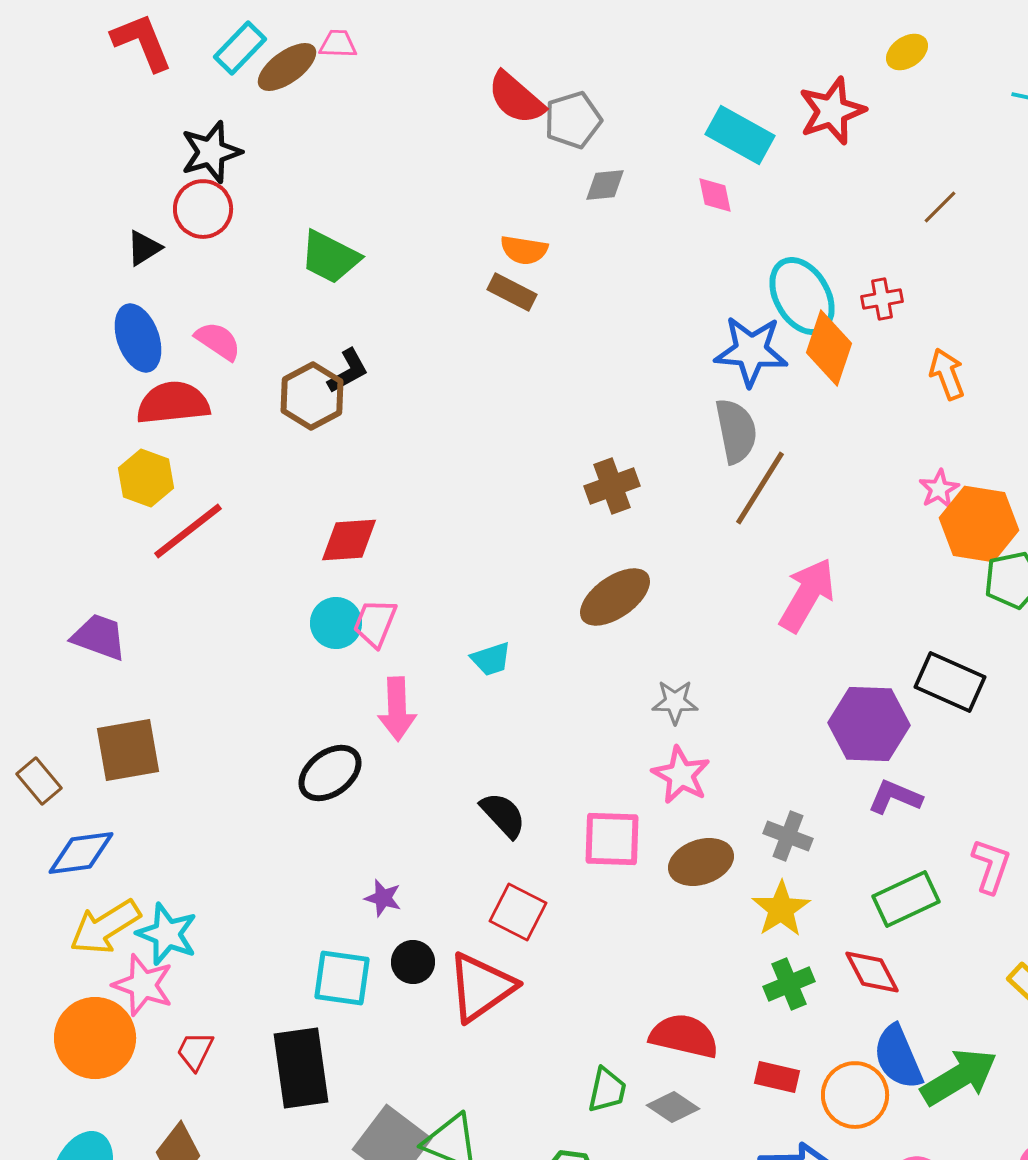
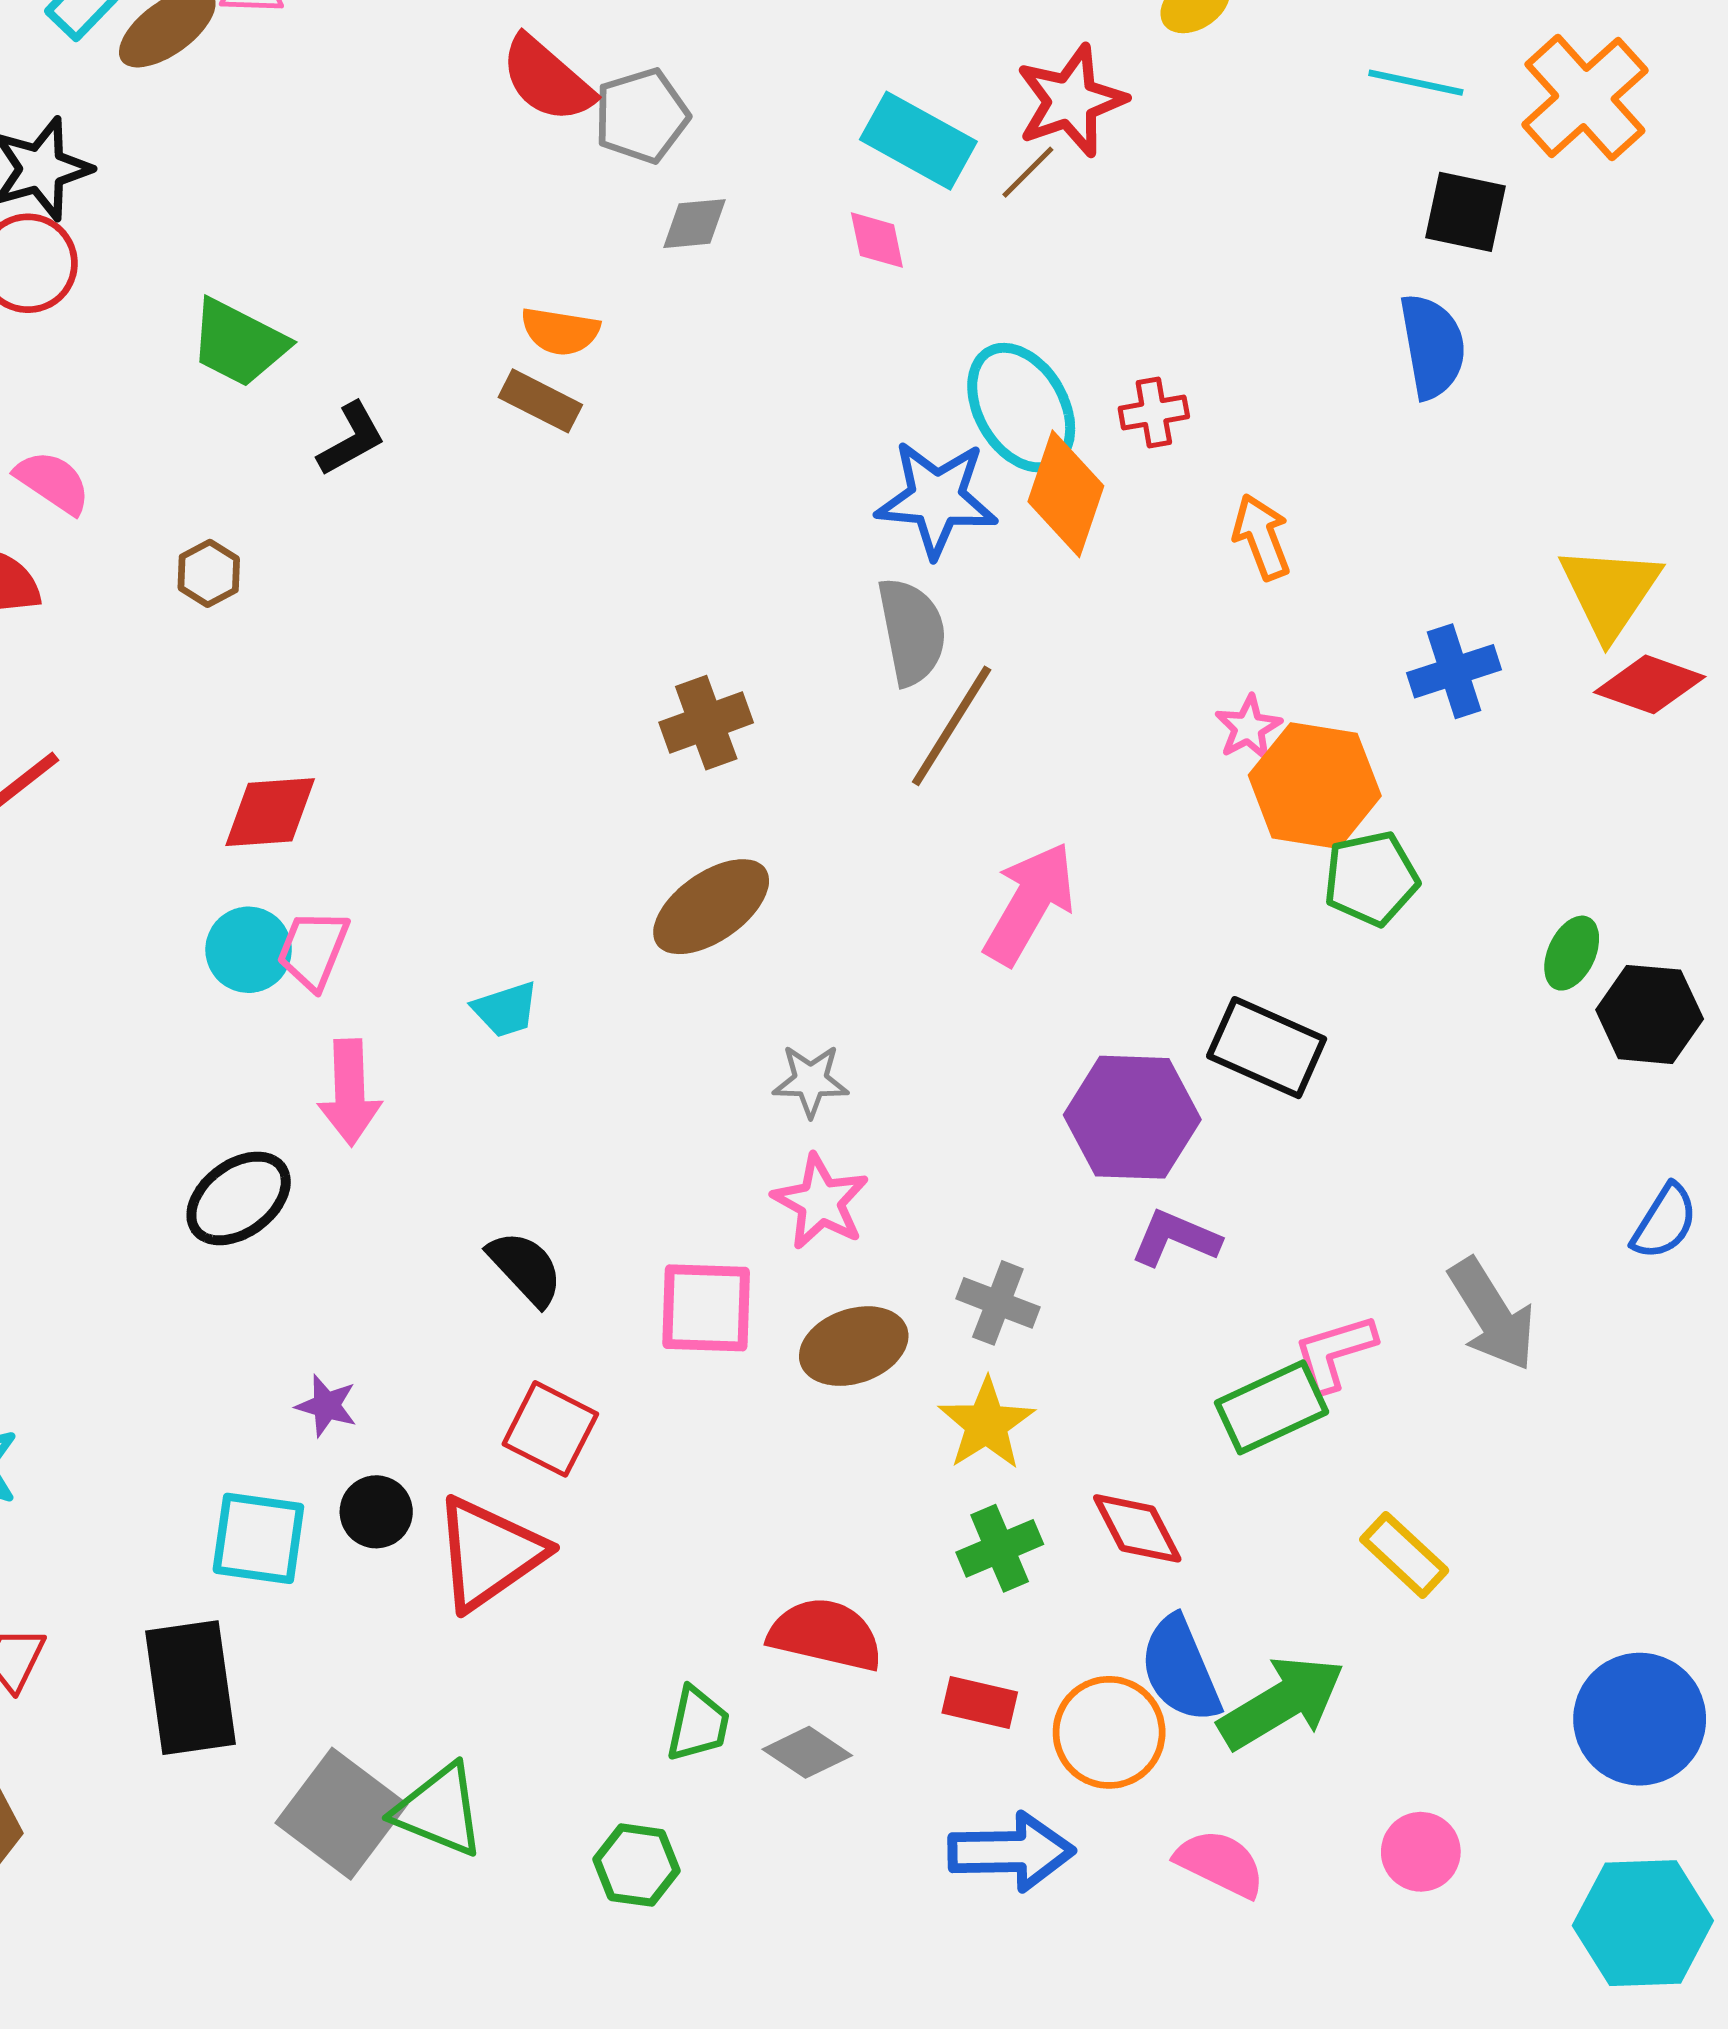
brown line: (940, 207) -> (1028, 172), moved
black L-shape: (348, 371) -> (351, 439), moved
brown hexagon: (312, 396) -> (209, 573), size x0.6
pink L-shape: (991, 866) -> (1335, 1353), turned -126
green rectangle: (906, 899) -> (1272, 1407), moved

